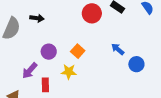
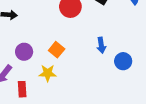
blue arrow: (118, 49) -> (101, 45), turned -136

